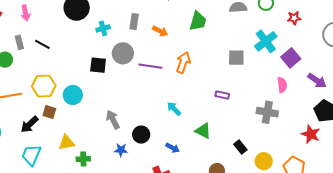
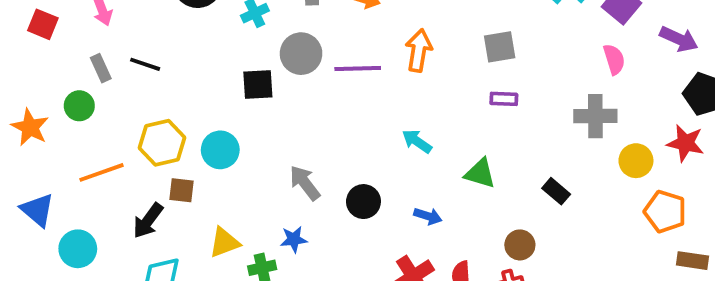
gray square: (236, 58) -> (500, 47), moved
blue star: (121, 150) -> (294, 239), moved
yellow circle: (264, 161) -> (636, 161), moved

